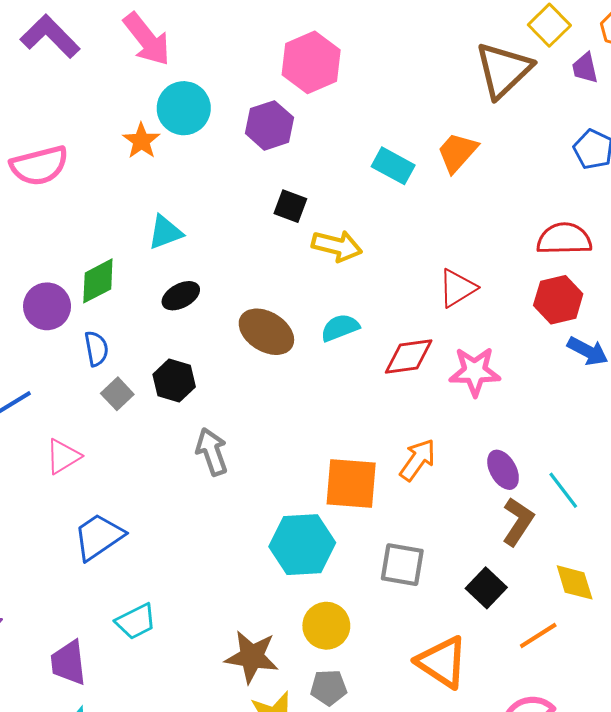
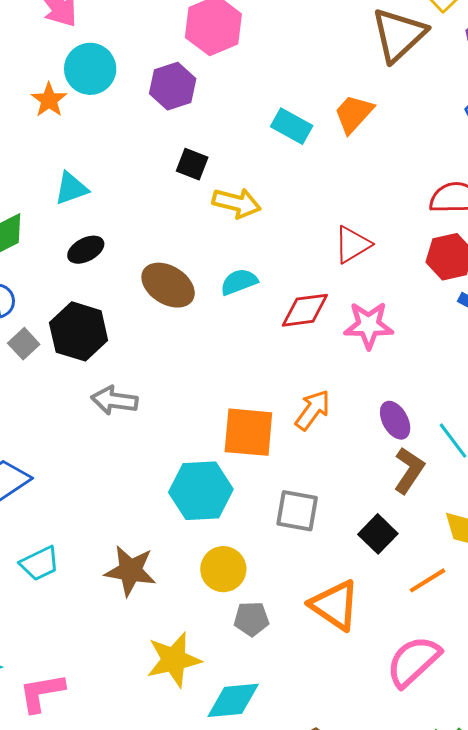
black hexagon: (174, 381) -> (79, 331), size x1.4
gray arrow: (212, 452) -> (114, 400), turned -63
brown star: (252, 657) -> (130, 571), moved
gray pentagon: (329, 688) -> (251, 619), moved

